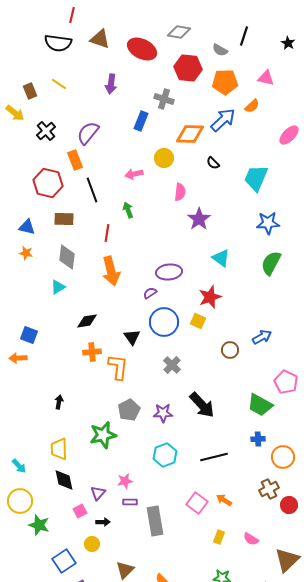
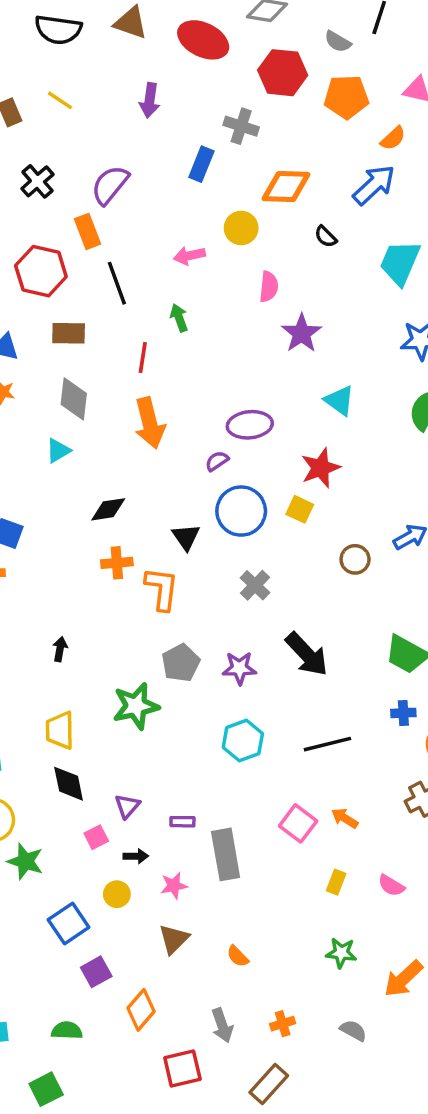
blue arrow: (223, 120) -> (374, 185), moved
pink star: (125, 481) -> (174, 886), moved

